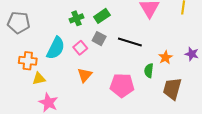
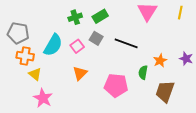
gray pentagon: (19, 22) -> (18, 33), moved
yellow triangle: (39, 79) -> (35, 74), turned 48

